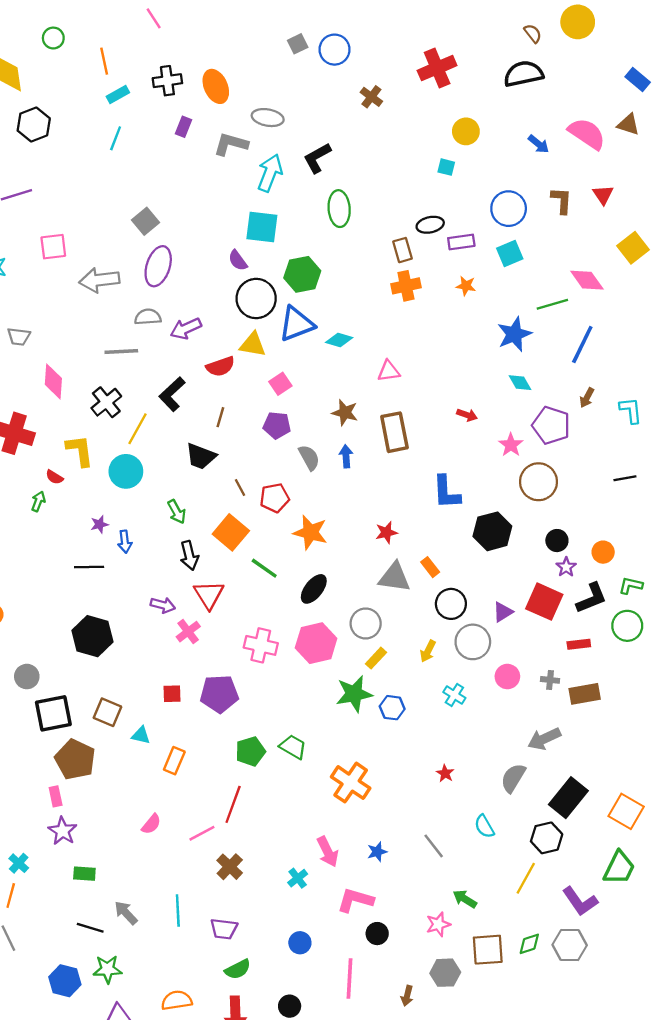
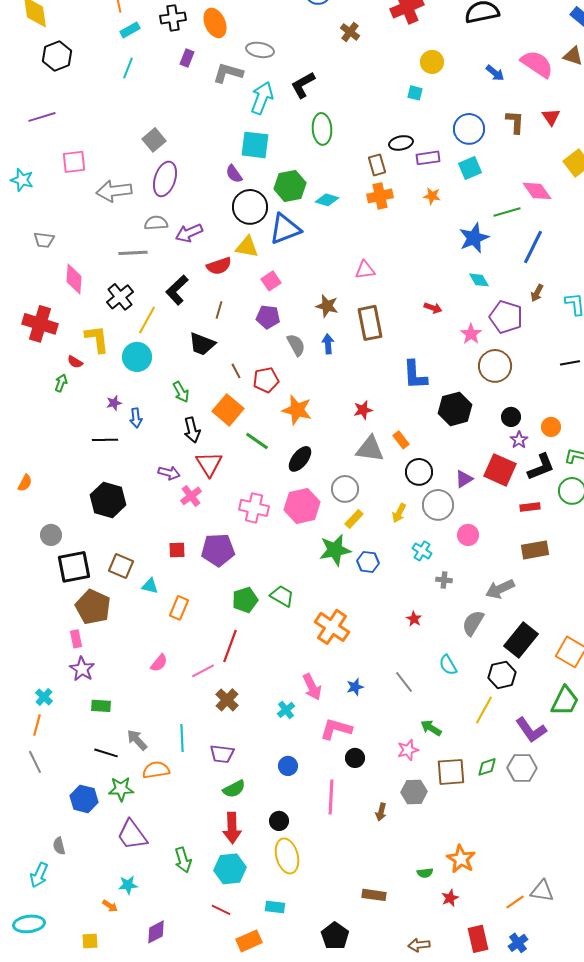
cyan diamond: (339, 340) -> (327, 200), moved
gray cross: (550, 680) -> (444, 580), moved
orange semicircle: (177, 1000) -> (156, 770), moved

